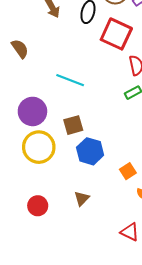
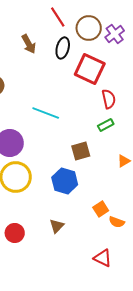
brown square: (73, 125) -> (81, 151), moved
orange square: (128, 171) -> (101, 209), moved

